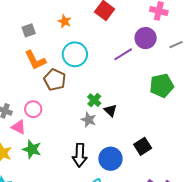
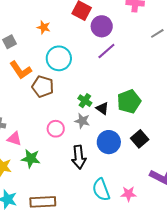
purple circle: (146, 38) -> (102, 26), moved
green pentagon: (162, 86) -> (129, 102), moved
pink circle: (33, 109) -> (56, 129), moved
blue circle: (111, 159) -> (109, 142), moved

